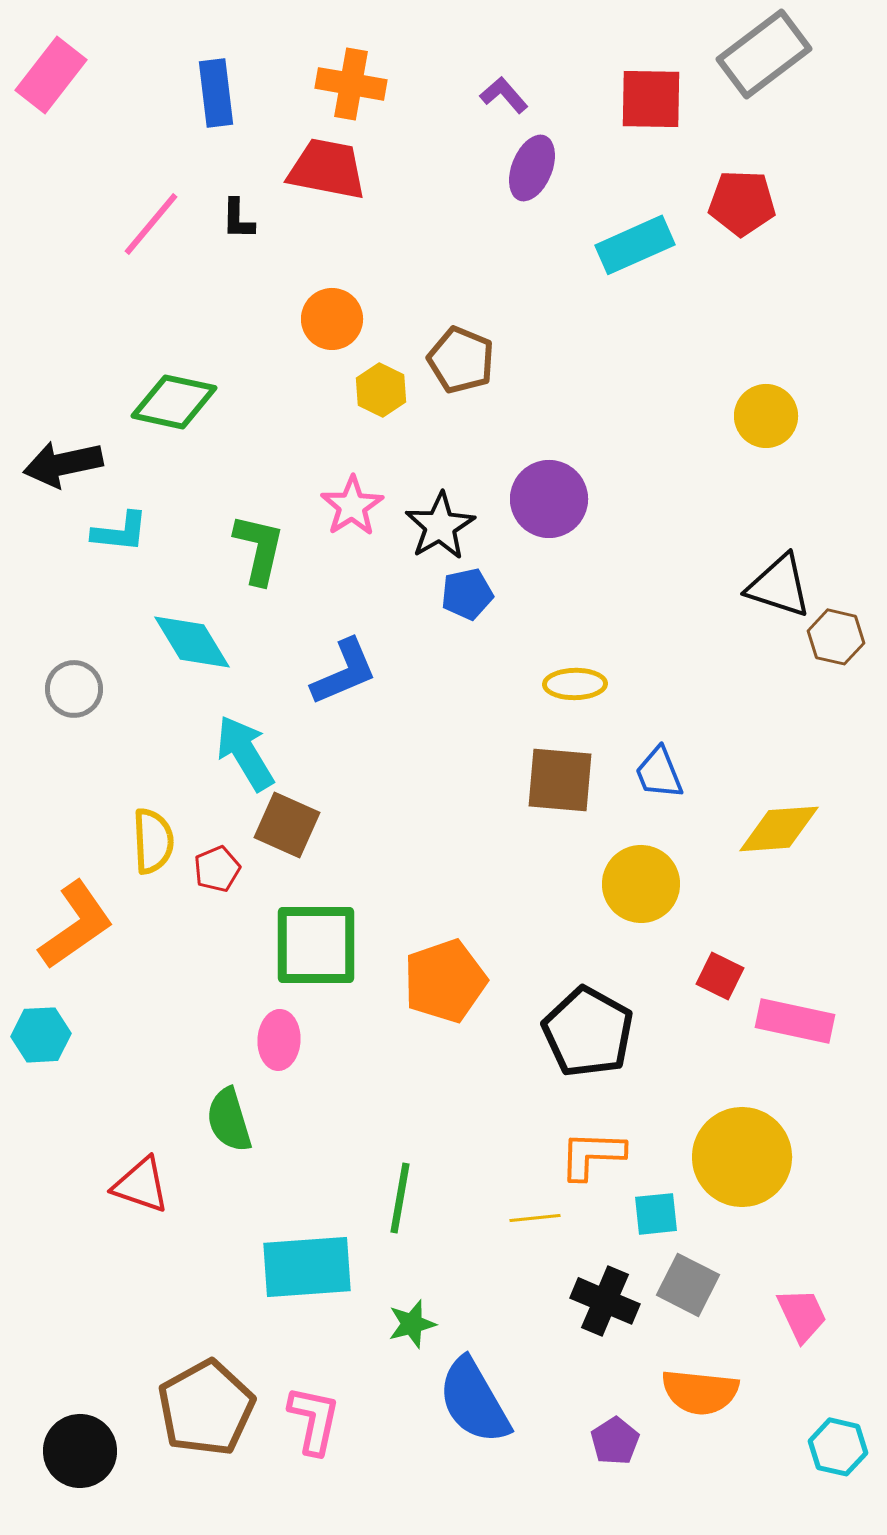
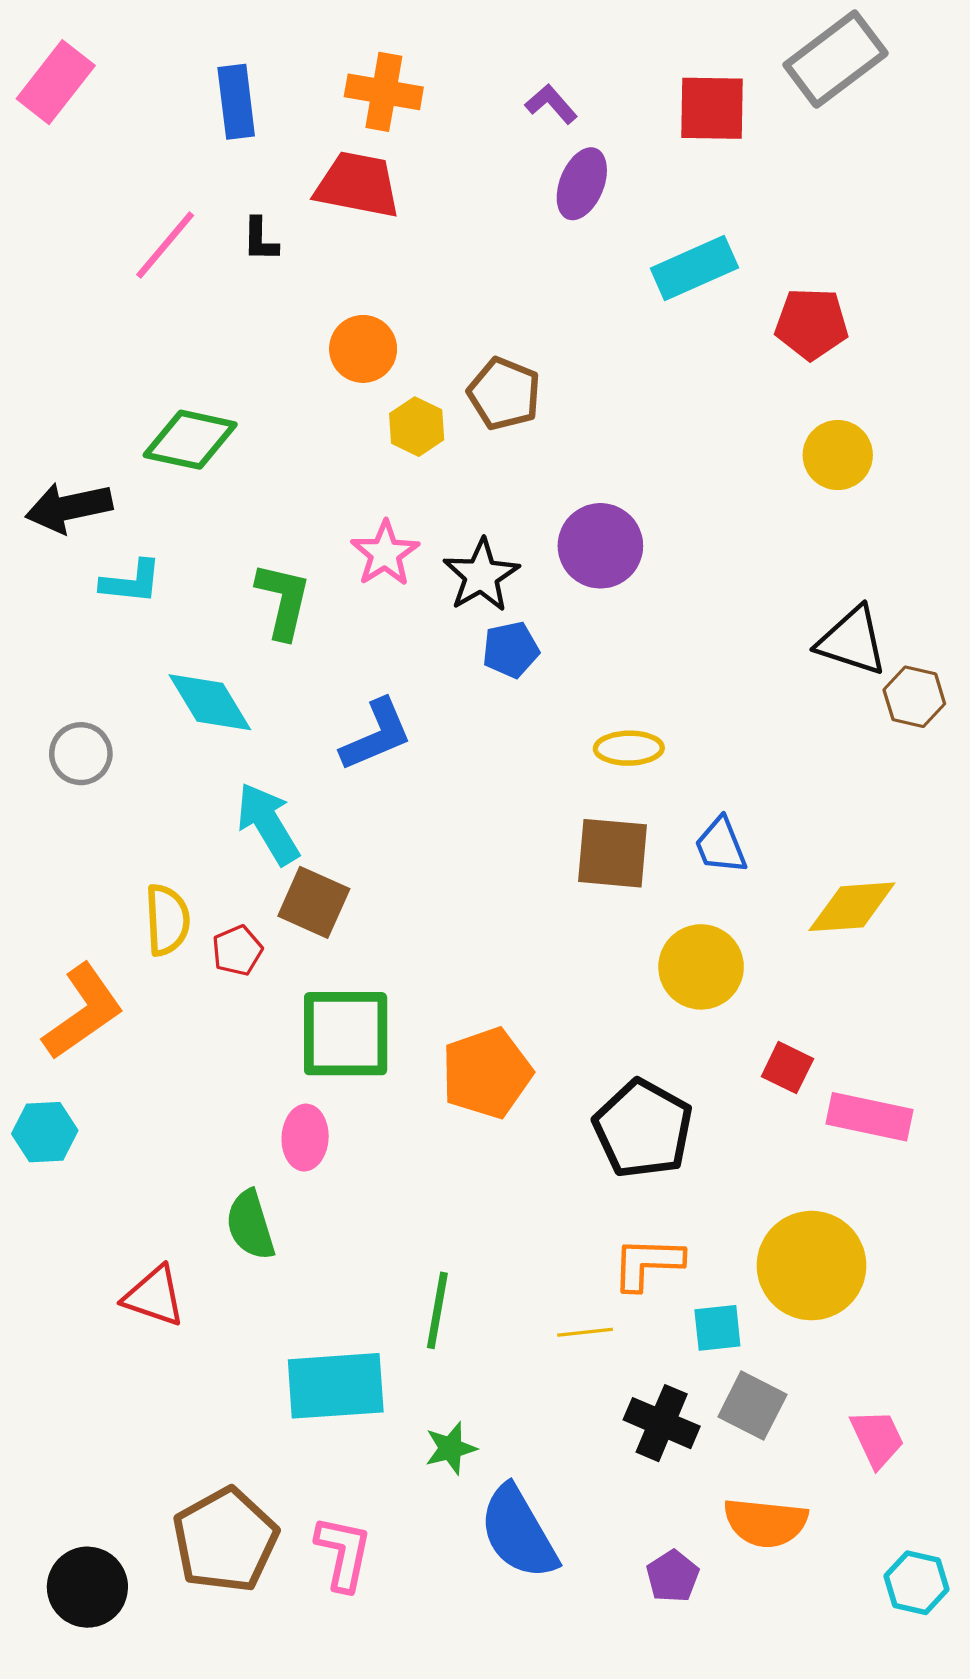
red pentagon: (742, 203) -> (811, 324), moved

